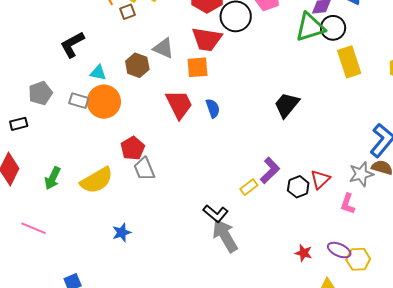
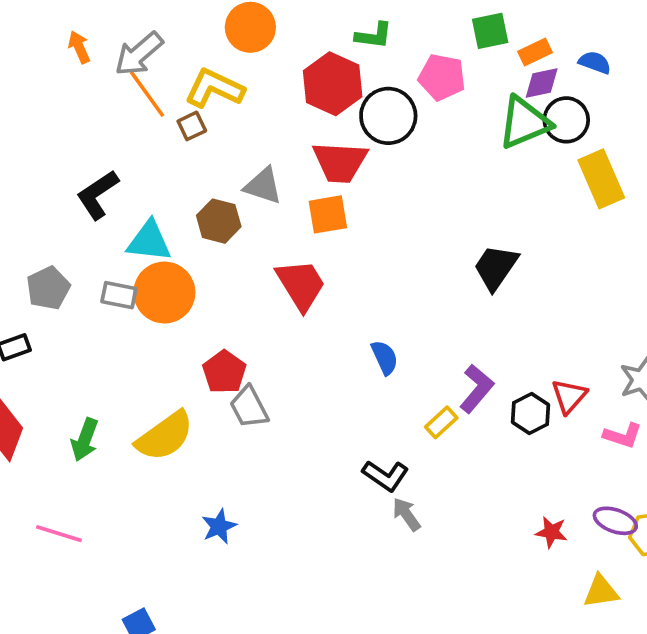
cyan triangle: (98, 73) -> (149, 241), size x1.5
blue semicircle: (213, 108) -> (385, 357), moved
pink L-shape: (348, 204) -> (623, 436), turned -85
gray arrow: (225, 236) -> (406, 514), size x0.6

